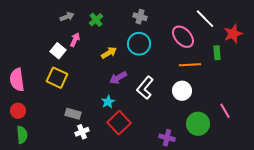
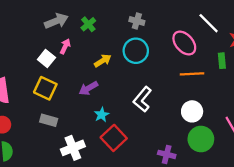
gray arrow: (67, 17) -> (56, 21), size x1.5
purple arrow: (118, 78) -> (88, 88), moved
white circle: (182, 91) -> (192, 111), moved
gray rectangle: (73, 114) -> (49, 120), moved
white cross: (82, 132) -> (73, 148), size x1.5

